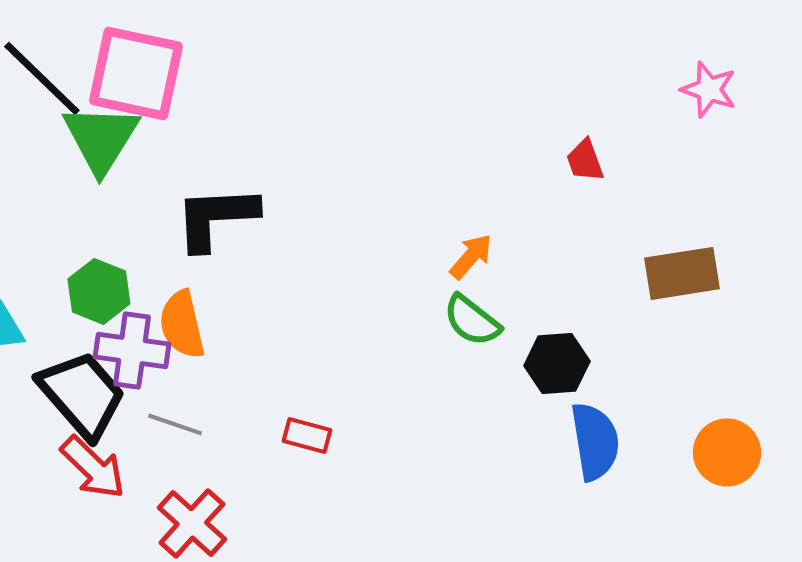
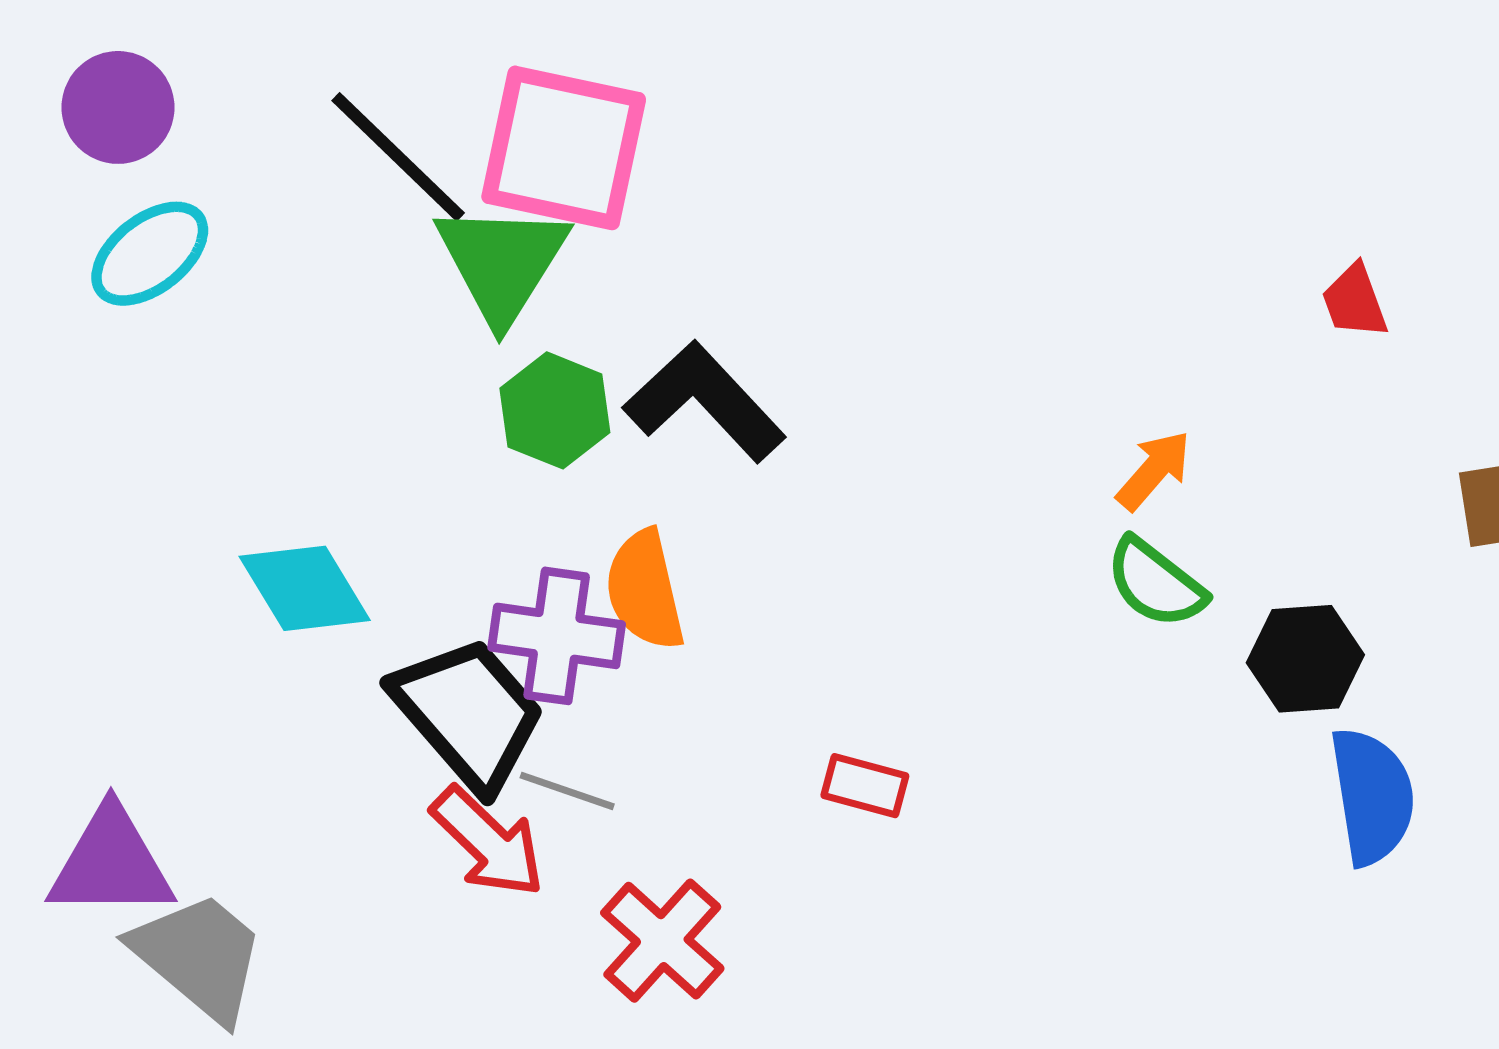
black L-shape: (216, 217) -> (705, 402), turned 50
green hexagon: (99, 291) -> (555, 410), moved
gray line: (175, 424) -> (567, 791), moved

